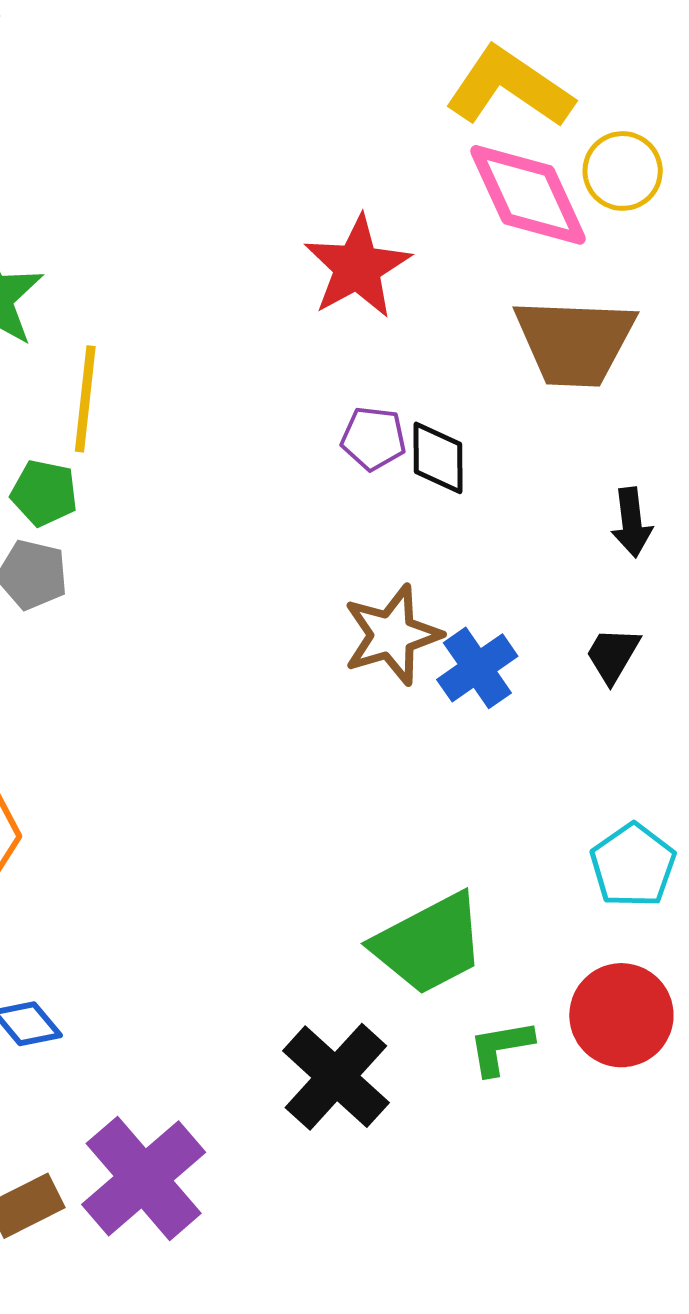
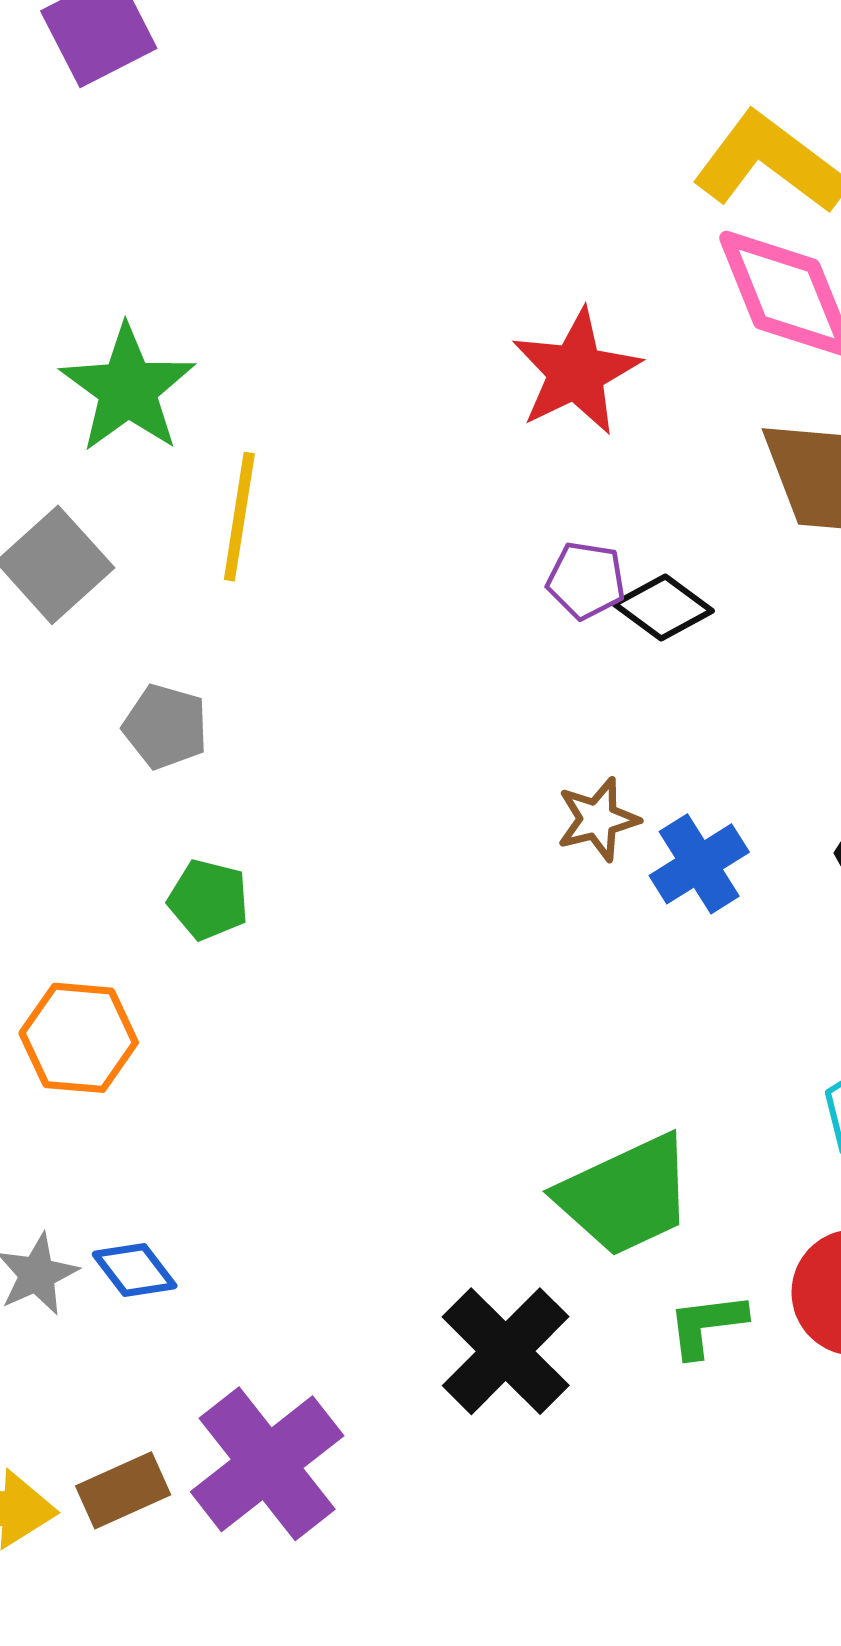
black diamond: (438, 458) -> (663, 607), turned -56
green pentagon: (44, 493) -> (208, 900), moved
brown star: (392, 635) -> (598, 819), size x0.7

